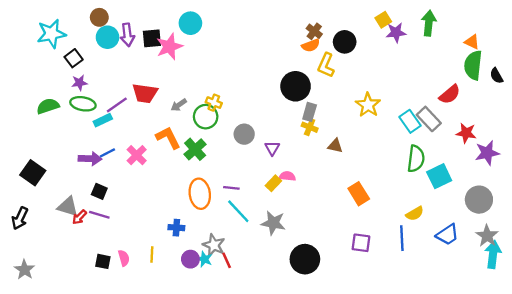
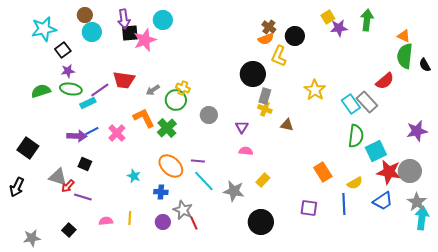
purple arrow: (127, 35) -> (124, 19), moved
red star: (466, 133) -> (389, 172), moved, size x1.4
purple triangle: (272, 148) -> (242, 127), moved
yellow rectangle: (273, 183) -> (263, 180), moved
orange ellipse: (200, 194) -> (171, 166), turned -40
orange rectangle: (359, 194) -> (323, 172), moved
purple line: (99, 215) -> (83, 197), moved
blue cross: (176, 228) -> (161, 192), moved
pink semicircle: (124, 258) -> (106, 221), turned -80
cyan star: (204, 259) -> (134, 176), moved
black square: (103, 261) -> (69, 230), moved, turned 32
gray star: (25, 270) -> (32, 238), moved, turned 30

